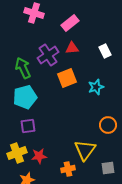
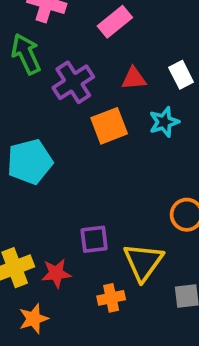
red triangle: (72, 48) -> (134, 78), moved
green arrow: (23, 68) -> (26, 54), moved
cyan star: (96, 87) -> (164, 122), moved
purple square: (28, 126) -> (94, 239), moved

